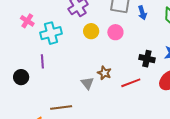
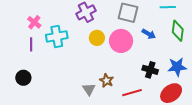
blue arrow: (142, 13) -> (149, 34), moved, turned -48
pink circle: (115, 32) -> (121, 41), size x1.5
purple line: (42, 61) -> (31, 44), moved

